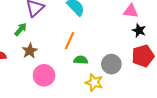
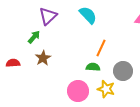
orange line: (70, 41) -> (101, 48), moved
pink circle: (44, 75) -> (78, 91), moved

